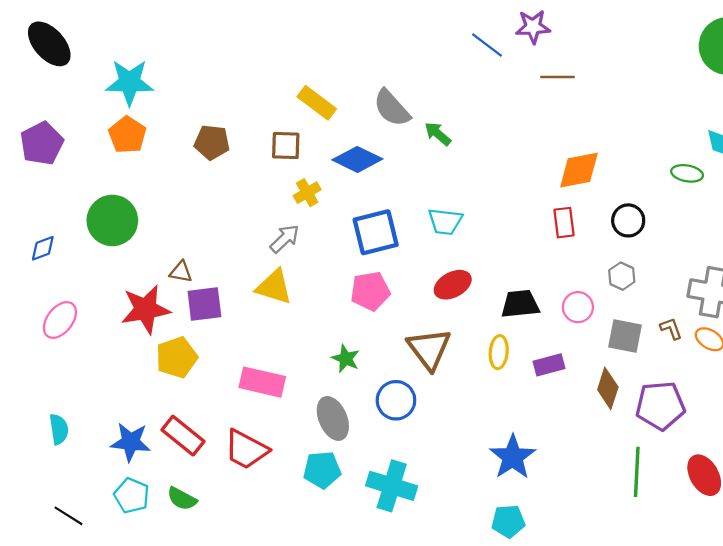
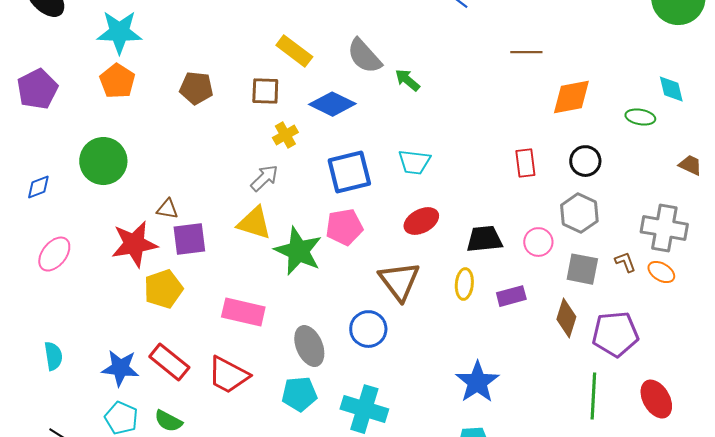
brown line: (558, 77) -> (526, 52), moved
orange diamond: (579, 170) -> (571, 97), moved
gray hexagon: (622, 276) -> (579, 213), size x1.5
green star: (346, 359) -> (298, 251), moved, size x1.8

